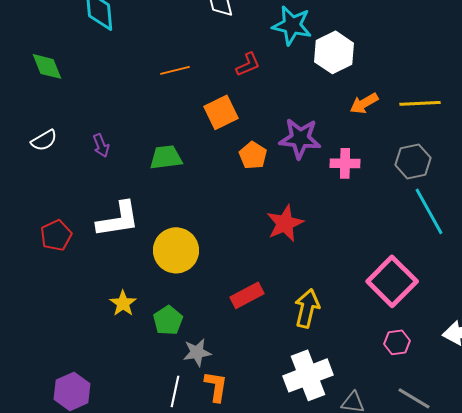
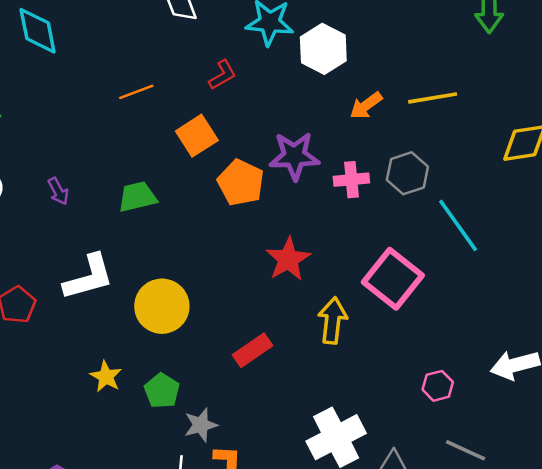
orange pentagon: (253, 155) -> (241, 183), size x1.4
gray hexagon: (413, 161) -> (407, 173), moved
pink square: (392, 281) -> (393, 279), moved
yellow arrow: (307, 308) -> (332, 321), moved

